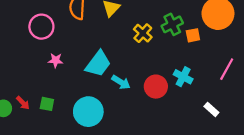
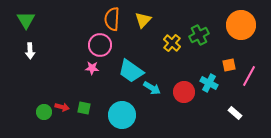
pink circle: (41, 27) -> (100, 45), moved
orange square: (193, 35) -> (229, 65), moved
cyan trapezoid: (98, 64) -> (131, 71), turned 88
red arrow: (23, 103) -> (62, 107), turned -32

